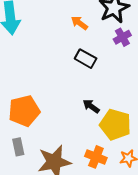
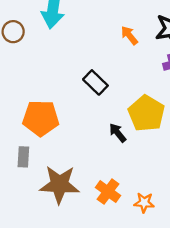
black rectangle: (86, 59) -> (95, 82), moved
yellow pentagon: (115, 125) -> (146, 113), moved

